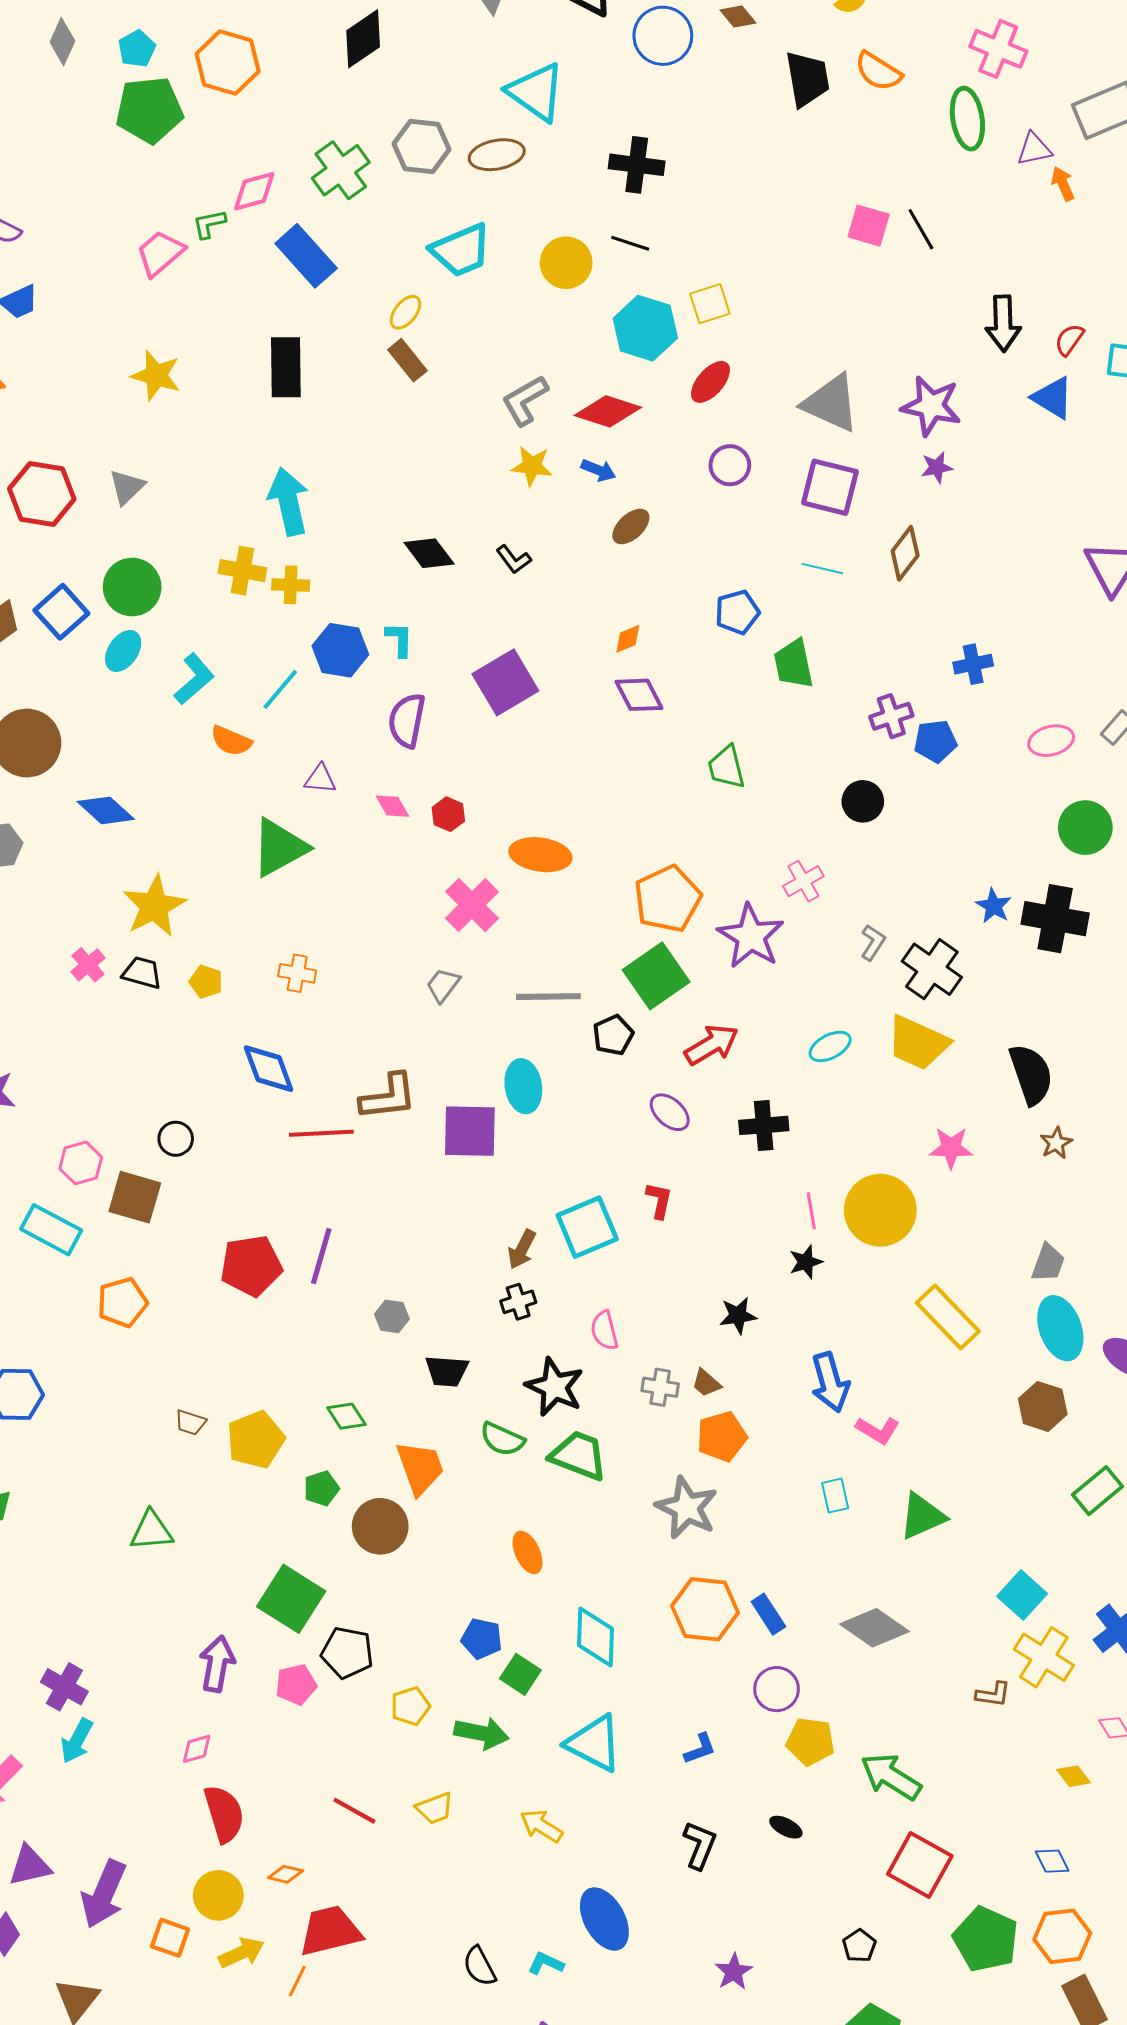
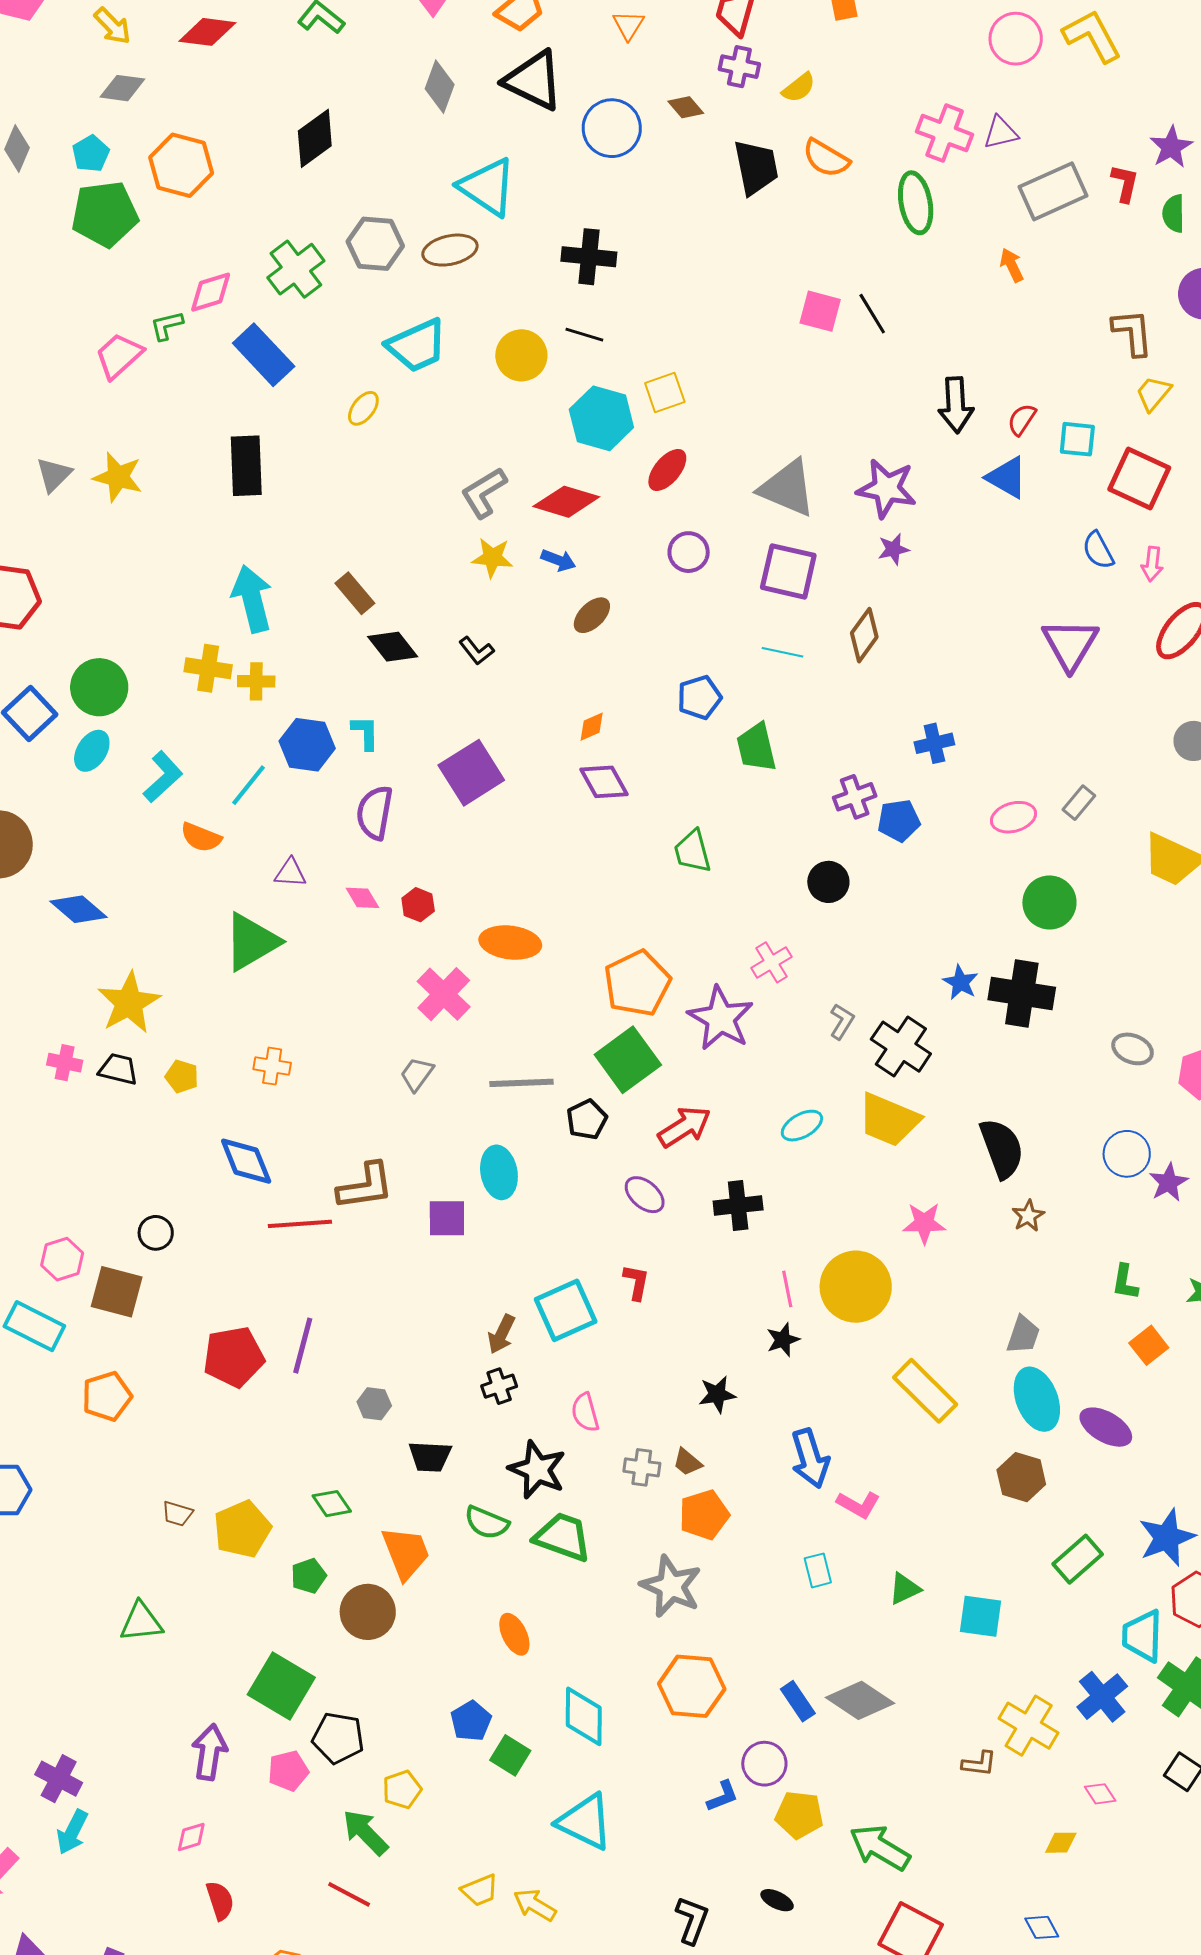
purple triangle: (1034, 149) -> (1001, 133), moved
brown rectangle: (407, 360) -> (355, 593), moved
gray triangle: (127, 487) -> (54, 475), moved
pink cross: (88, 965) -> (65, 1063), turned -36
purple square: (470, 1131) -> (447, 1218), size x0.7
green triangle: (922, 1516) -> (905, 1589), size x0.7
cyan square: (1022, 1595) -> (981, 1616), moved, turned -33
blue rectangle: (768, 1614) -> (798, 1701), moved
blue pentagon: (482, 1639) -> (471, 1721), turned 30
green arrow: (482, 1733) -> (365, 1832), moved, turned -144
blue L-shape: (700, 1749) -> (723, 1796), moved
yellow diamond: (1074, 1776) -> (1061, 1843), turned -52
yellow trapezoid: (435, 1808) -> (480, 1890), moved
red semicircle: (224, 1814) -> (220, 1901), size x0.7

